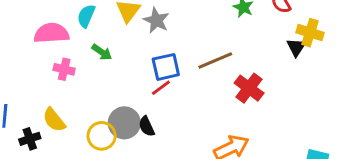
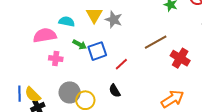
cyan semicircle: (86, 16) -> (67, 21), turned 84
blue square: (166, 67) -> (97, 51), moved
yellow semicircle: (54, 120) -> (33, 95), moved
gray circle: (124, 123) -> (70, 92), moved

